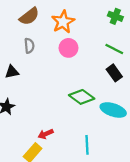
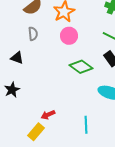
black triangle: (12, 72) -> (17, 58), turned 32
green diamond: (82, 97) -> (81, 67), moved

